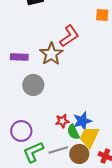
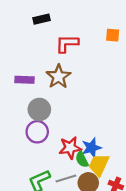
red L-shape: (69, 36) -> (67, 44), moved, turned -145
red star: (62, 121) -> (70, 148), size x1.5
purple circle: (21, 131) -> (37, 132), moved

